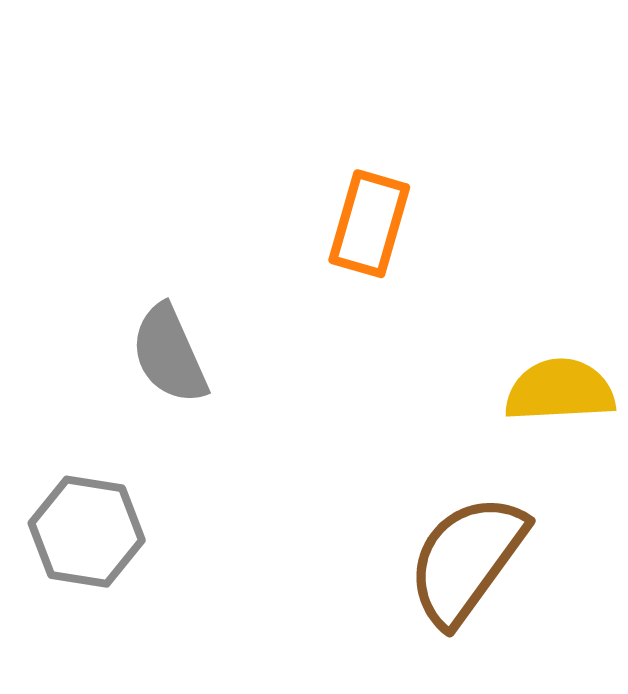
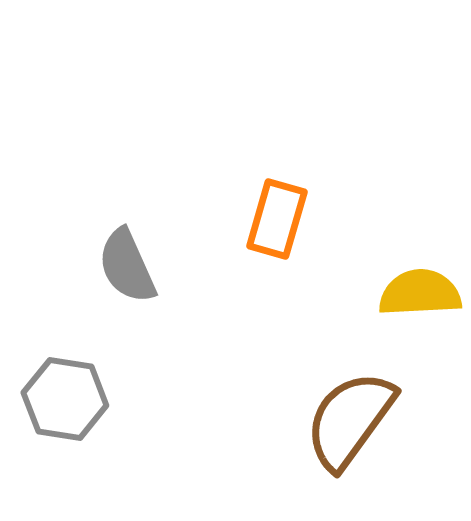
orange rectangle: (369, 224) -> (277, 219), moved

